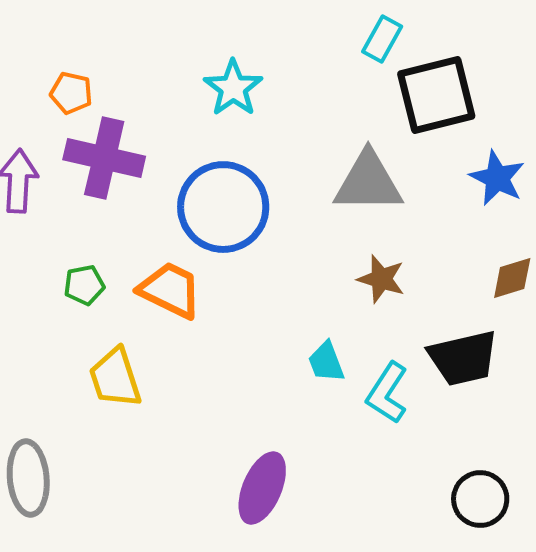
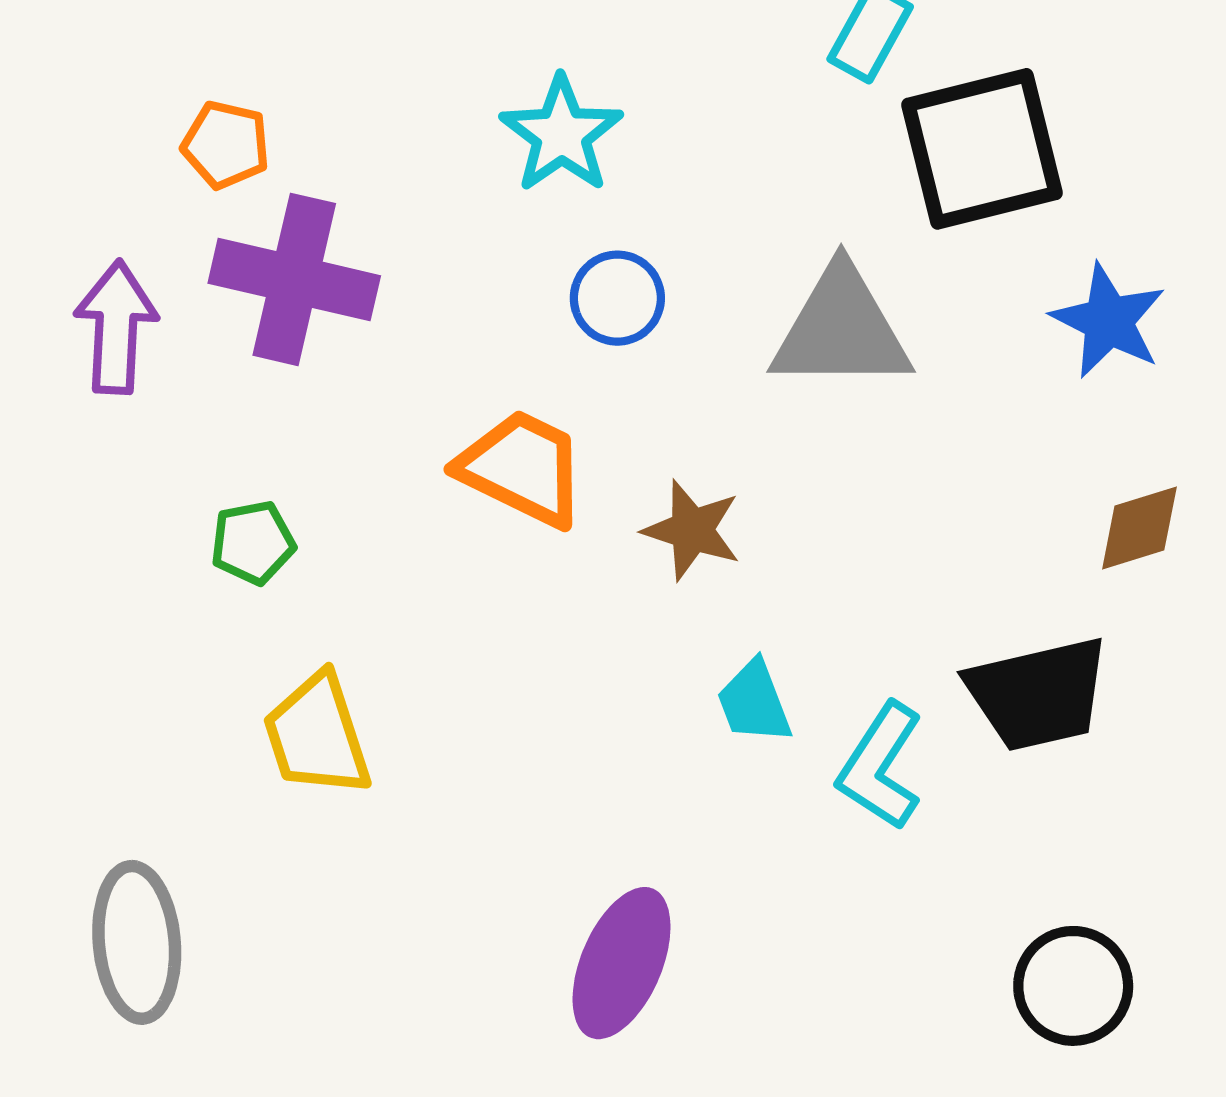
blue circle: (223, 207) -> (617, 298), moved, size x0.5
brown star: (381, 279) -> (692, 530), moved
orange trapezoid: (170, 290) -> (522, 468), moved

